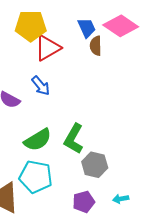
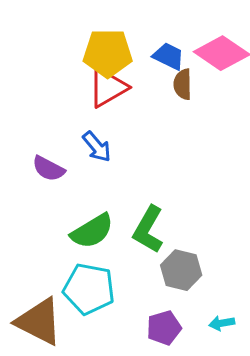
yellow pentagon: (31, 26) -> (108, 53), moved
blue trapezoid: (87, 28) -> (169, 56), turned -40

